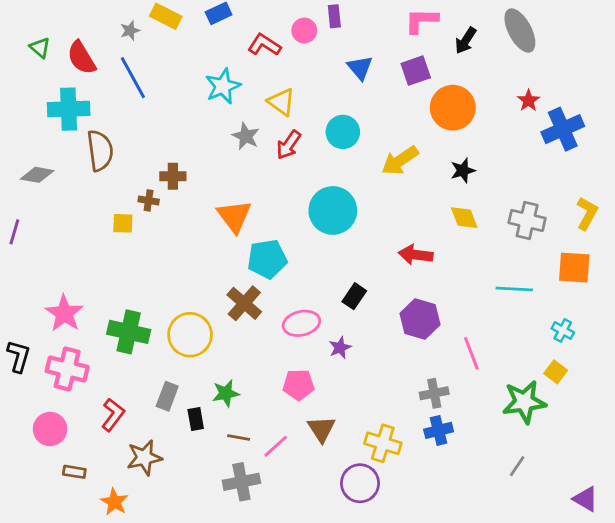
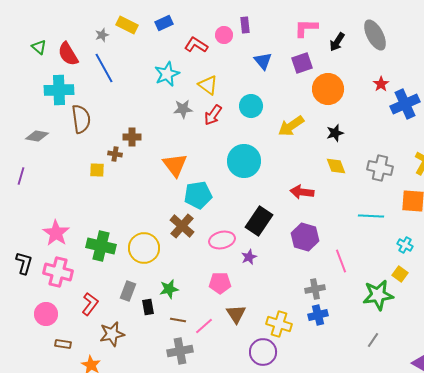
gray star: (246, 136) -> (183, 109), turned -30
black rectangle: (354, 296) -> (259, 221), size x1.6

